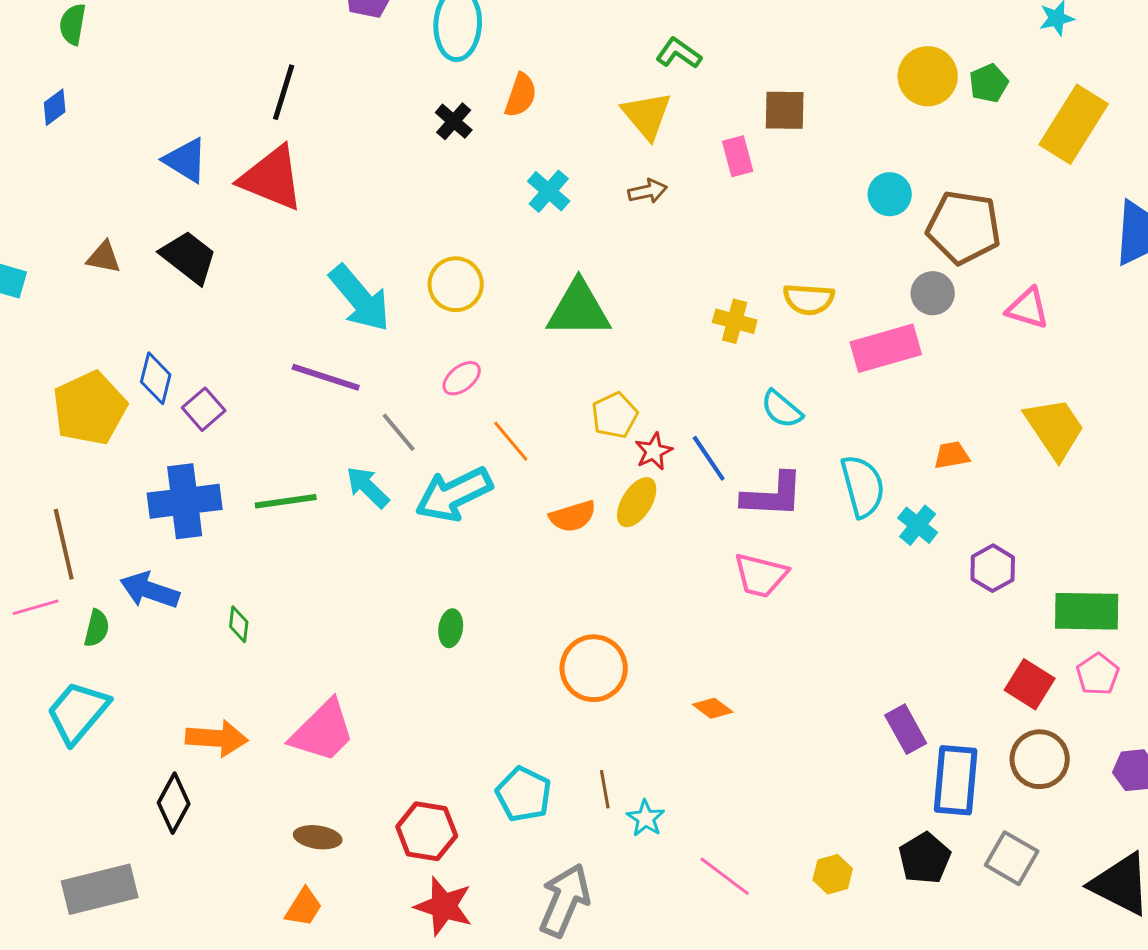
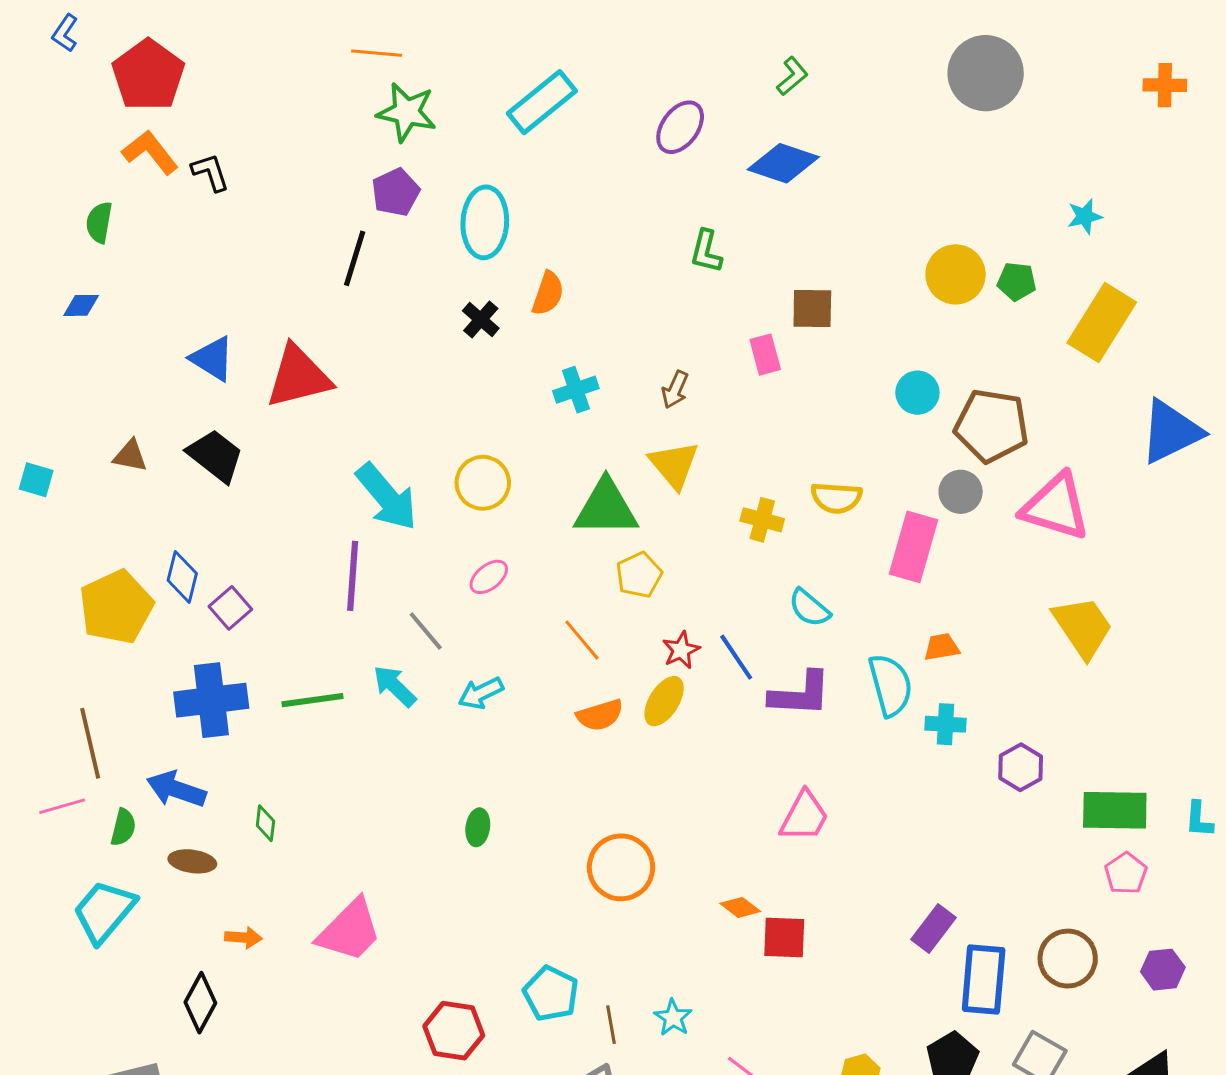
green L-shape: (679, 53) -> (706, 251), turned -111
green pentagon: (989, 83) -> (1017, 281), turned 30
black line: (284, 92) -> (355, 258), moved
blue diamond: (55, 107) -> (81, 305), turned 36
yellow triangle: (647, 115) -> (674, 465), moved
red triangle: (272, 178) -> (298, 377), turned -36
cyan cross: (549, 191) -> (576, 390), turned 30
brown arrow: (648, 191) -> (675, 390), turned 126
pink triangle: (1028, 308) -> (1056, 507), size x1.6
pink rectangle: (886, 348) -> (913, 547), turned -58
purple line: (326, 377) -> (353, 576), turned 76
yellow pentagon: (615, 415) -> (639, 575), moved
orange line: (511, 441) -> (582, 640), moved
orange trapezoid: (952, 455) -> (942, 647), moved
cyan arrow: (454, 494) -> (481, 693), size x0.6
cyan cross: (918, 525) -> (946, 724), turned -36
pink trapezoid: (761, 575) -> (804, 816), moved, turned -76
red square: (1030, 684) -> (784, 937), moved, turned -30
purple rectangle: (906, 729) -> (933, 928), turned 66
orange arrow: (217, 738) -> (243, 937), size x0.6
brown line: (605, 789) -> (611, 1025), moved
brown ellipse: (318, 837) -> (192, 861), moved

